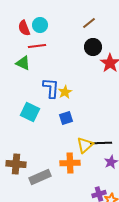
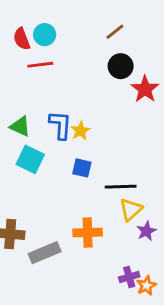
green triangle: (23, 63) -> (20, 126), moved
blue square: (66, 118) -> (82, 168), turned 32
black line: (101, 143) -> (121, 187), moved
yellow triangle: (85, 145) -> (131, 210), moved

